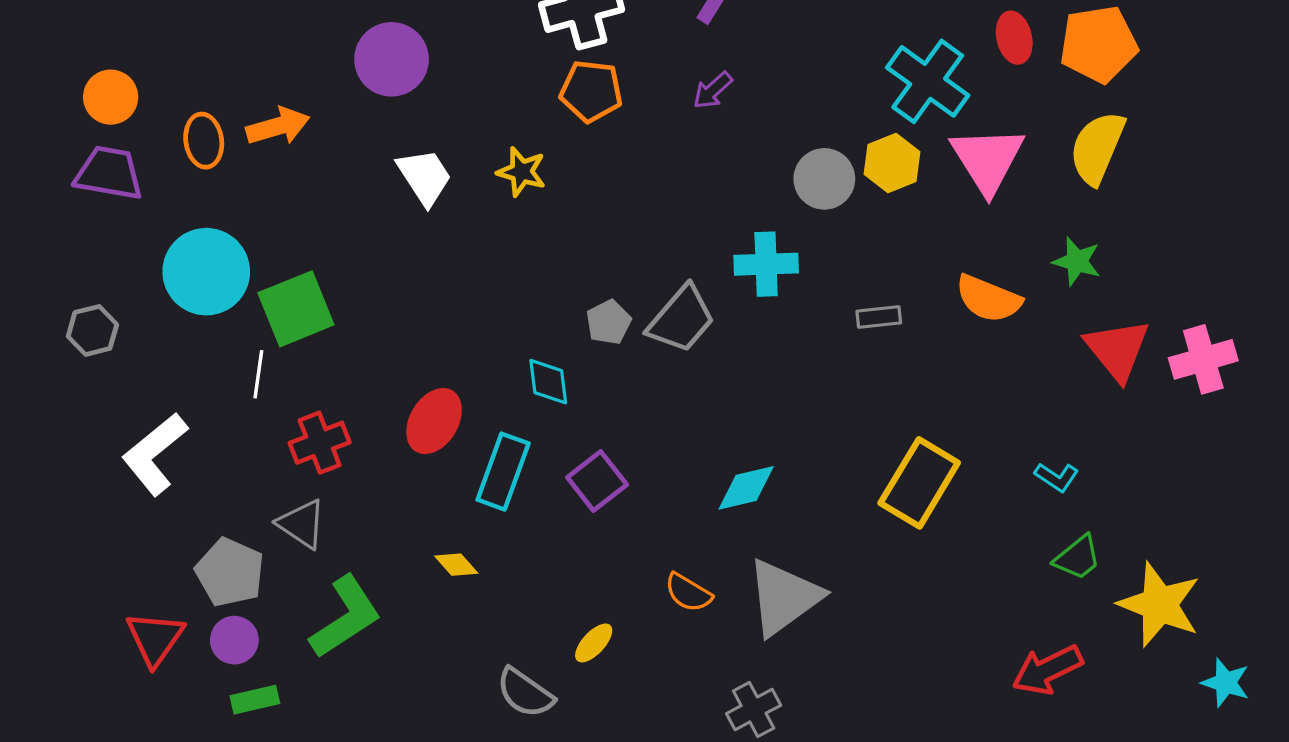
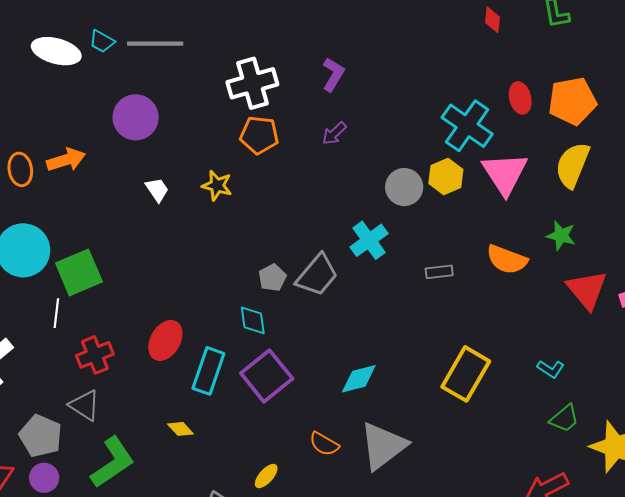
white trapezoid: (425, 177) -> (157, 190), size x0.7
cyan cross: (766, 264) -> (369, 240), turned -33
cyan diamond: (548, 382) -> (253, 320), moved
purple square: (597, 481) -> (267, 376), size x1.4

